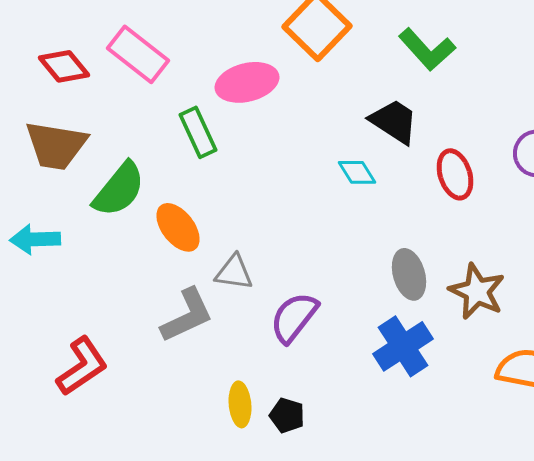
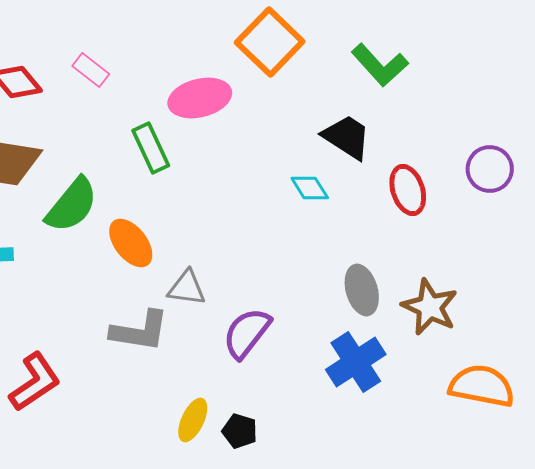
pink rectangle: (138, 54) -> (91, 70), size x0.6
gray L-shape: (187, 315) -> (140, 331), turned 34
yellow ellipse: (240, 404) -> (193, 420), turned 30

